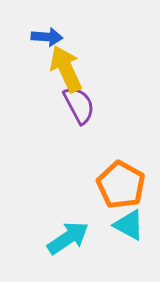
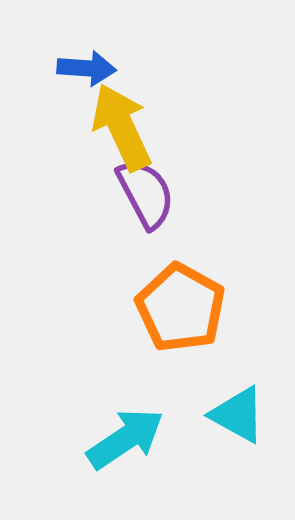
orange pentagon: (121, 185) -> (181, 308), moved

